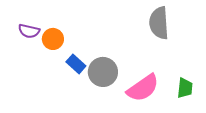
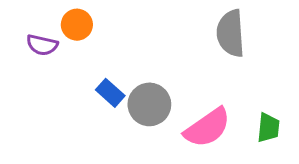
orange circle: (53, 39) -> (77, 25), moved

